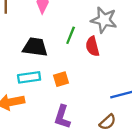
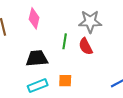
orange square: (61, 79) -> (65, 81), turned 32

